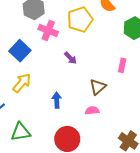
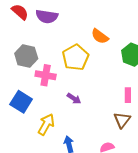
yellow arrow: (22, 83) -> (46, 124), moved
brown triangle: (98, 87) -> (122, 120), moved

